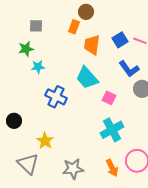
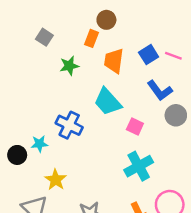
gray square: (36, 26) -> (44, 37), turned 32
green star: (26, 49) -> (69, 66), moved
cyan star: (38, 67) -> (39, 144), moved

